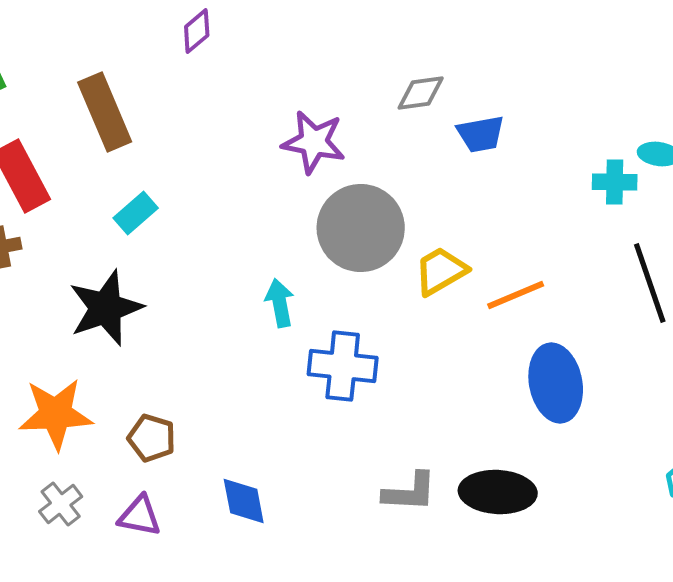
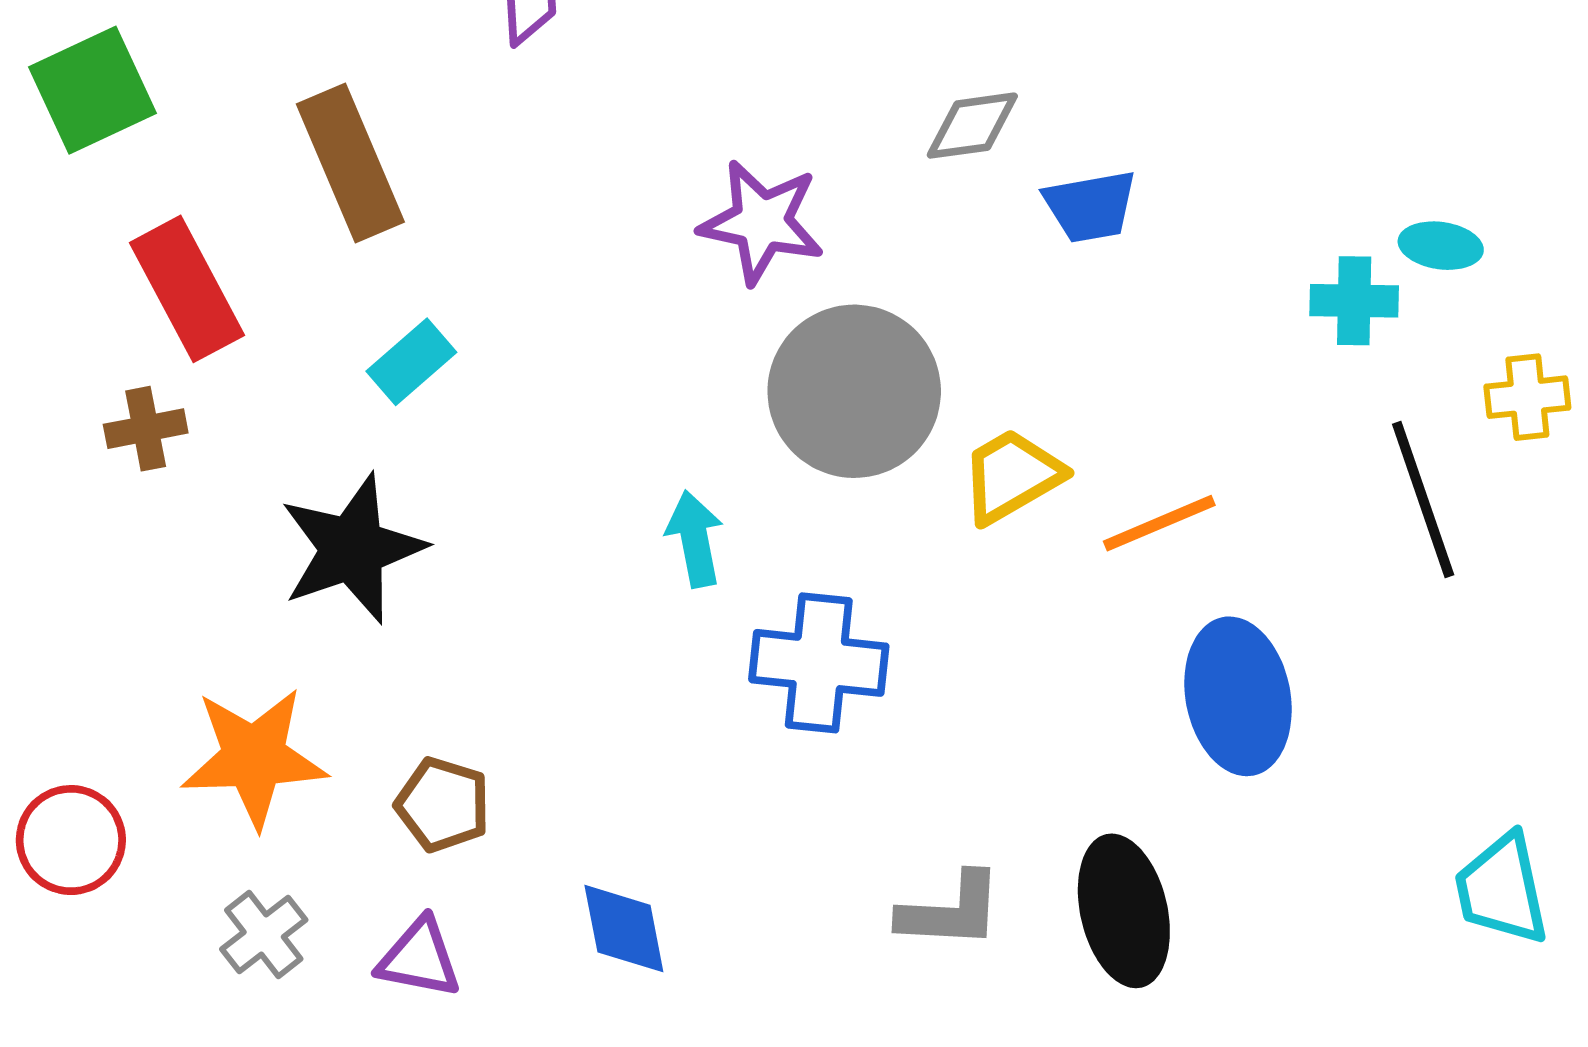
black ellipse: (498, 492) -> (1124, 911), turned 74

